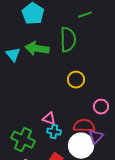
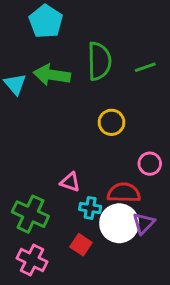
green line: (85, 15) -> (145, 67), moved
cyan cross: (54, 132) -> (90, 208), moved
purple triangle: (96, 137) -> (144, 223), moved

